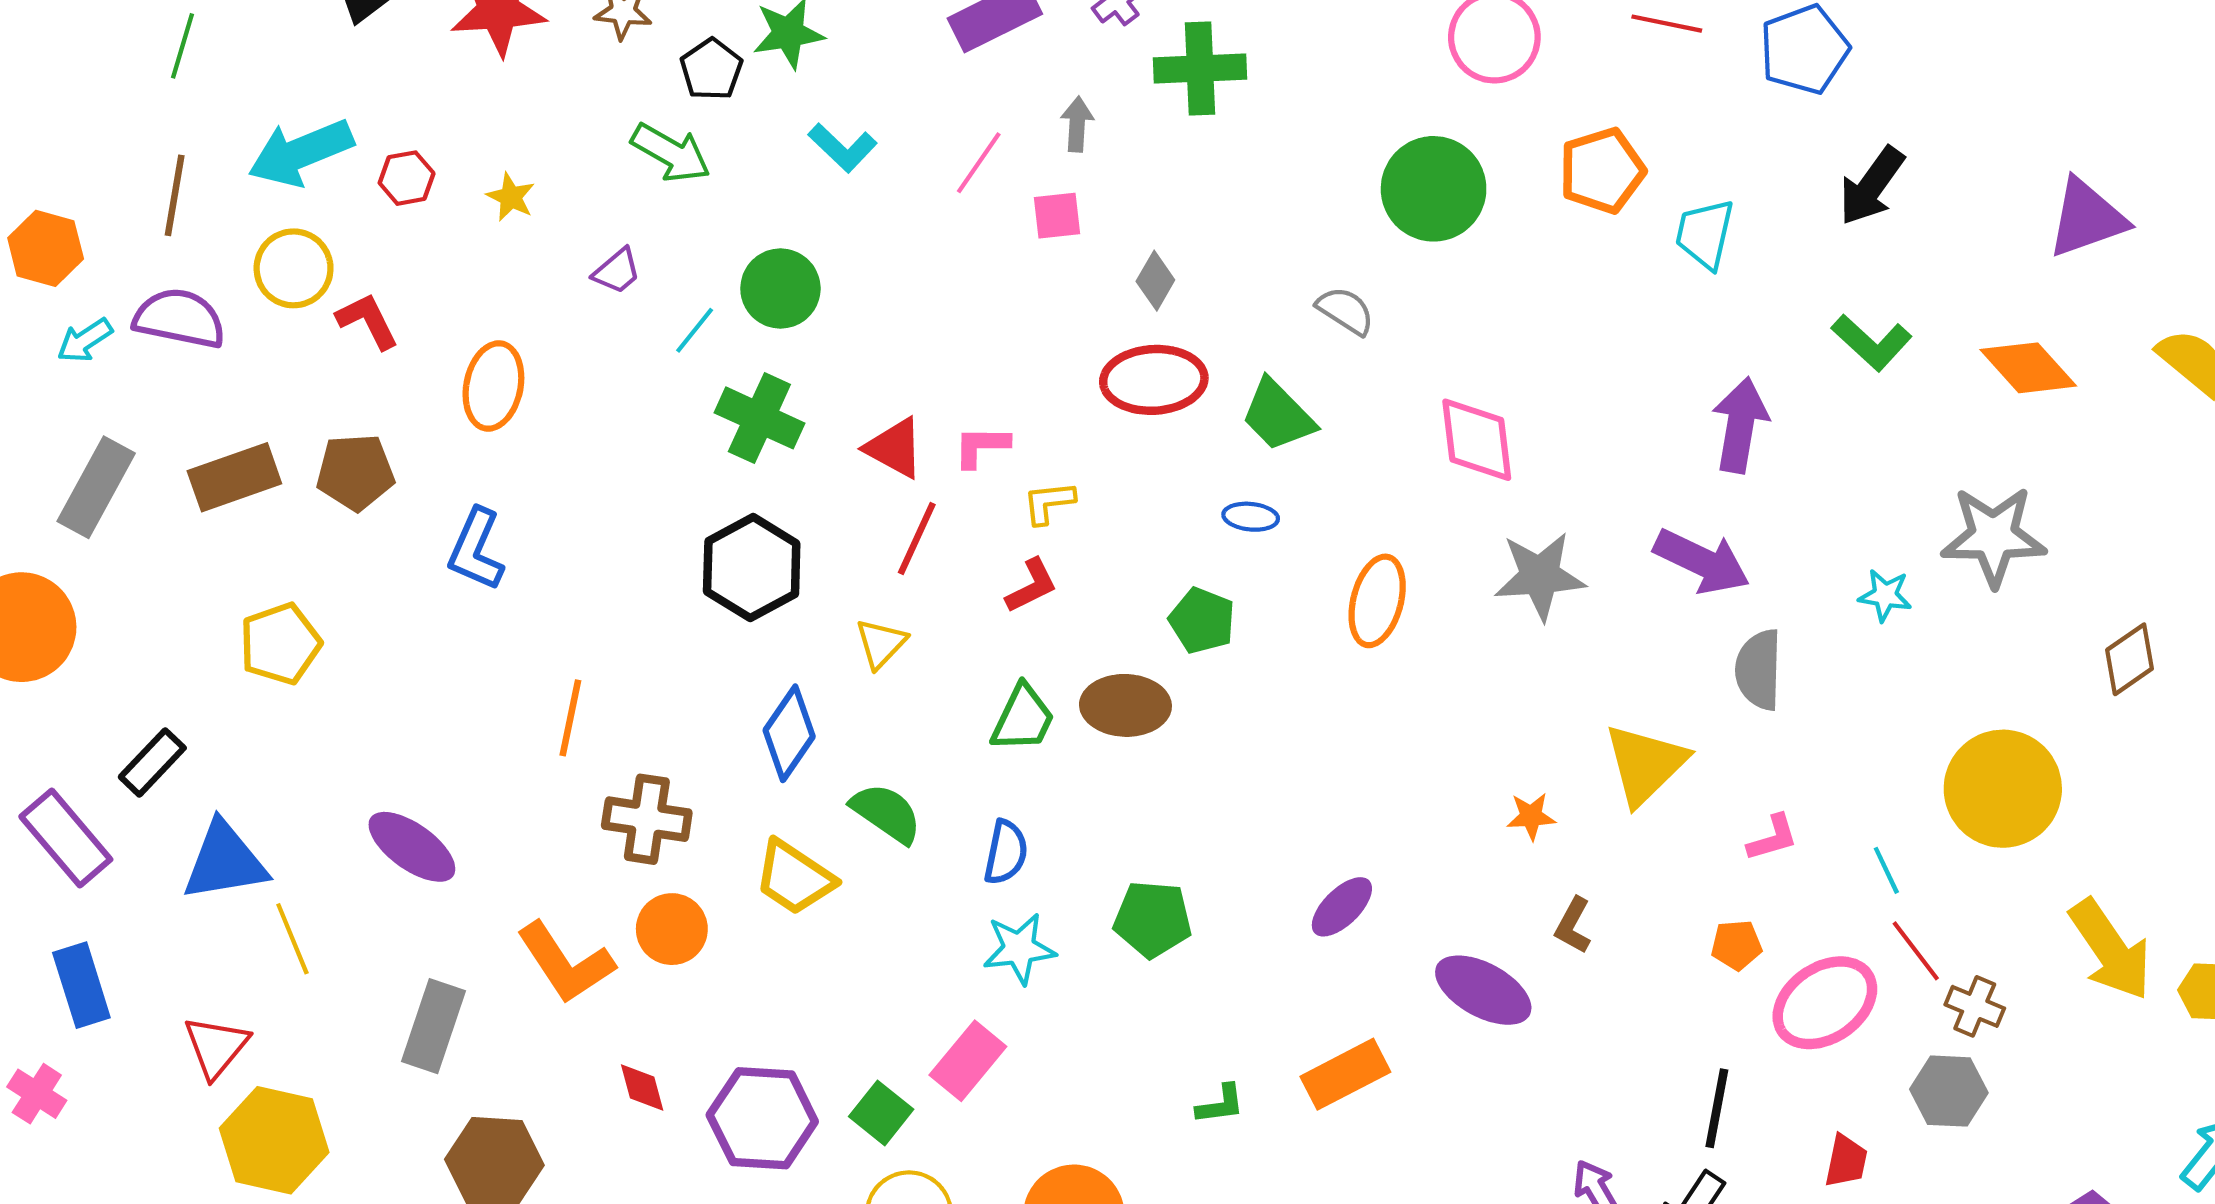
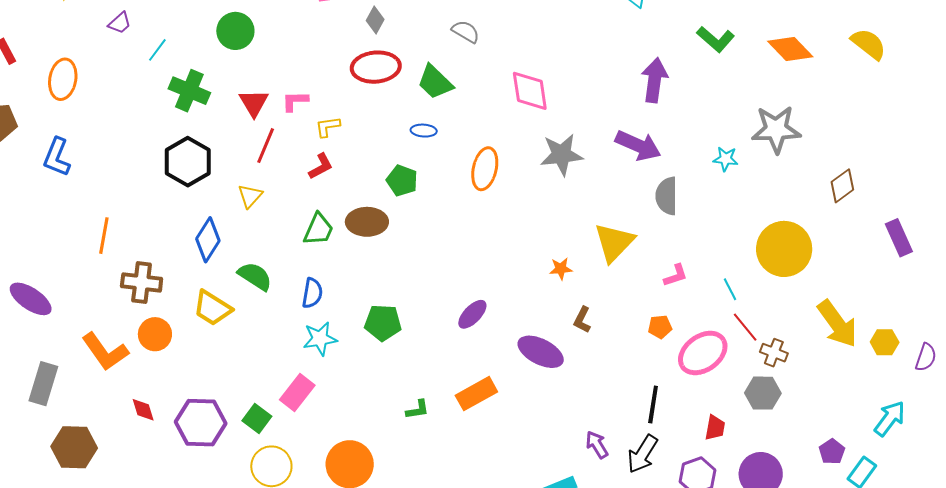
green circle: (780, 289) -> (235, 31), moved
red triangle: (895, 448) -> (254, 103), turned 32

